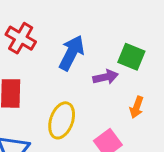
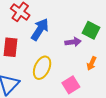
blue arrow: (72, 53) -> (40, 29), moved

